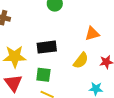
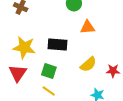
orange triangle: (92, 34) -> (88, 27), moved

